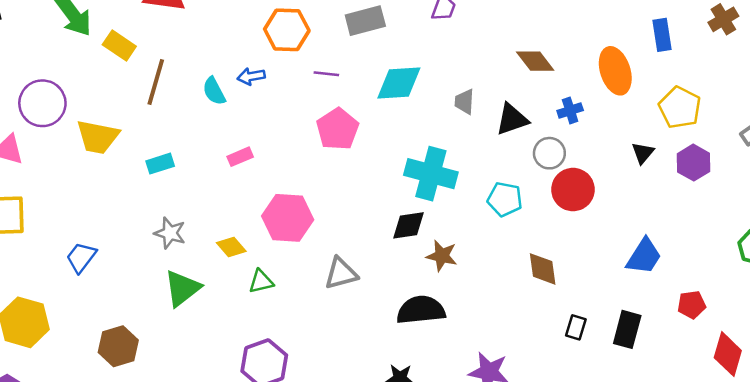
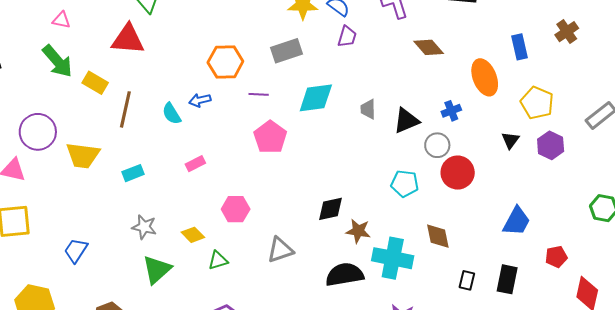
brown diamond: (535, 61) -> (429, 47), moved
cyan cross: (431, 174) -> (393, 258), moved
pink hexagon: (288, 218) -> (236, 209), size x0.7

